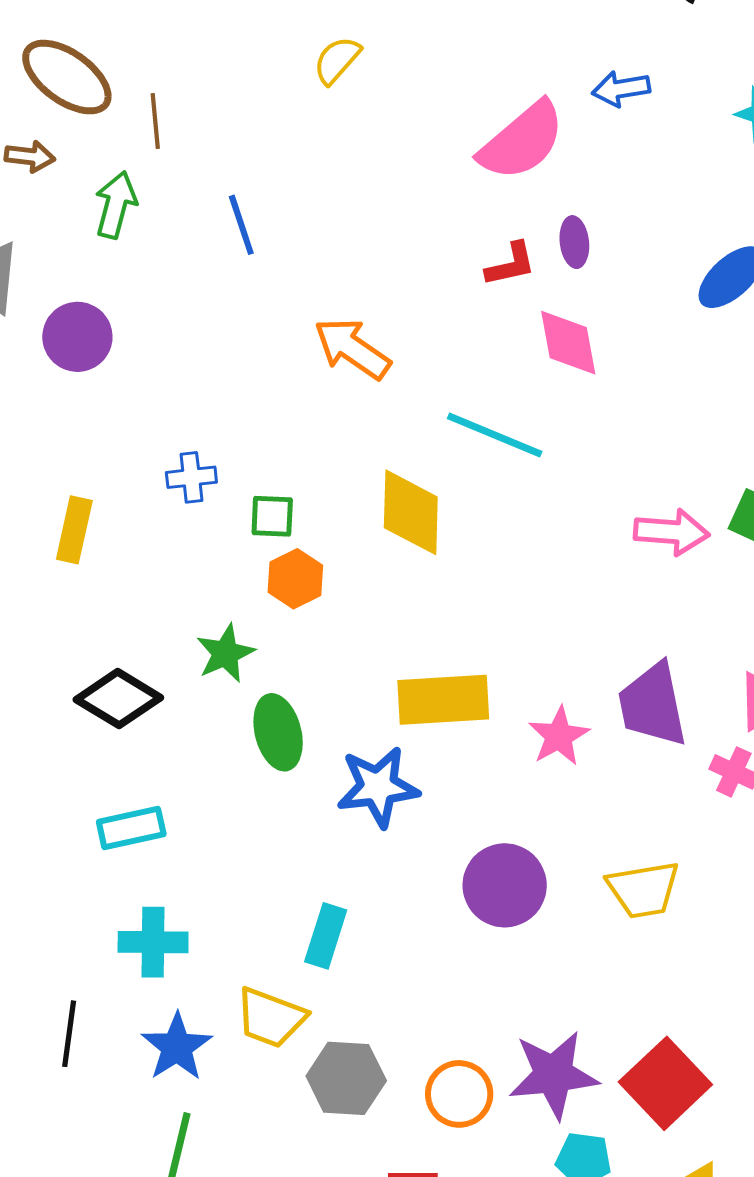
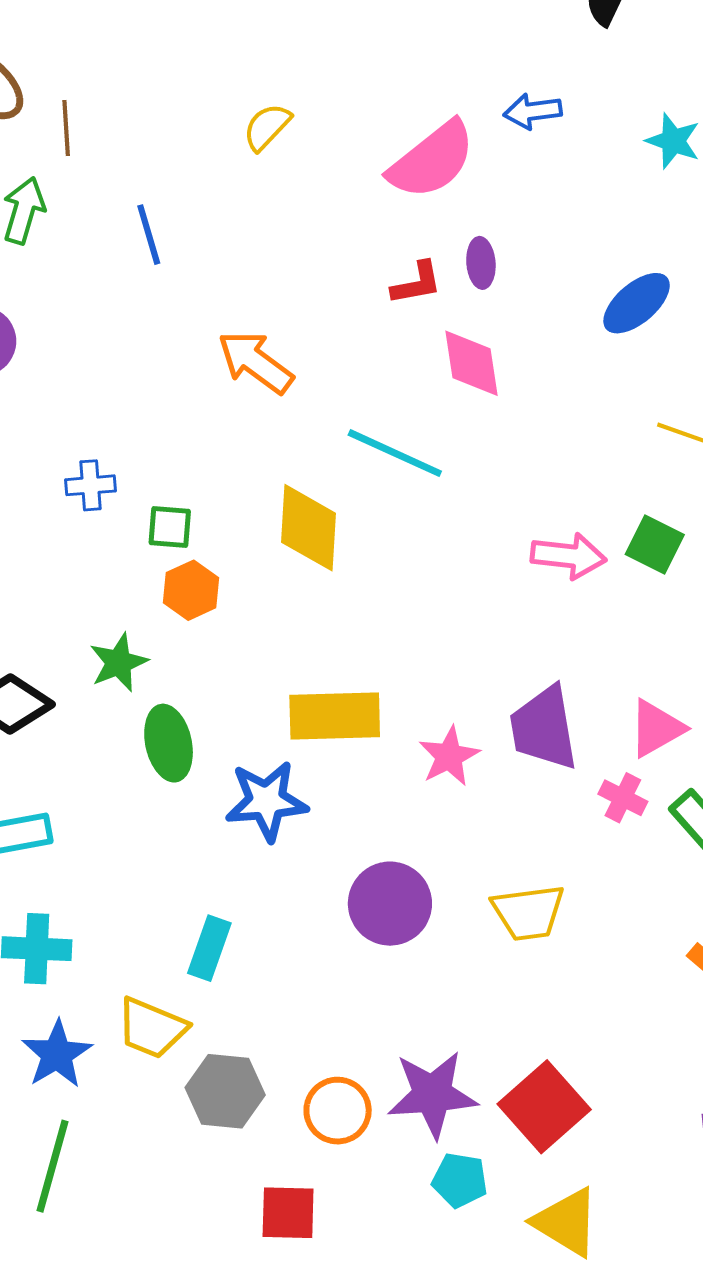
yellow semicircle: (337, 60) -> (267, 127), moved

